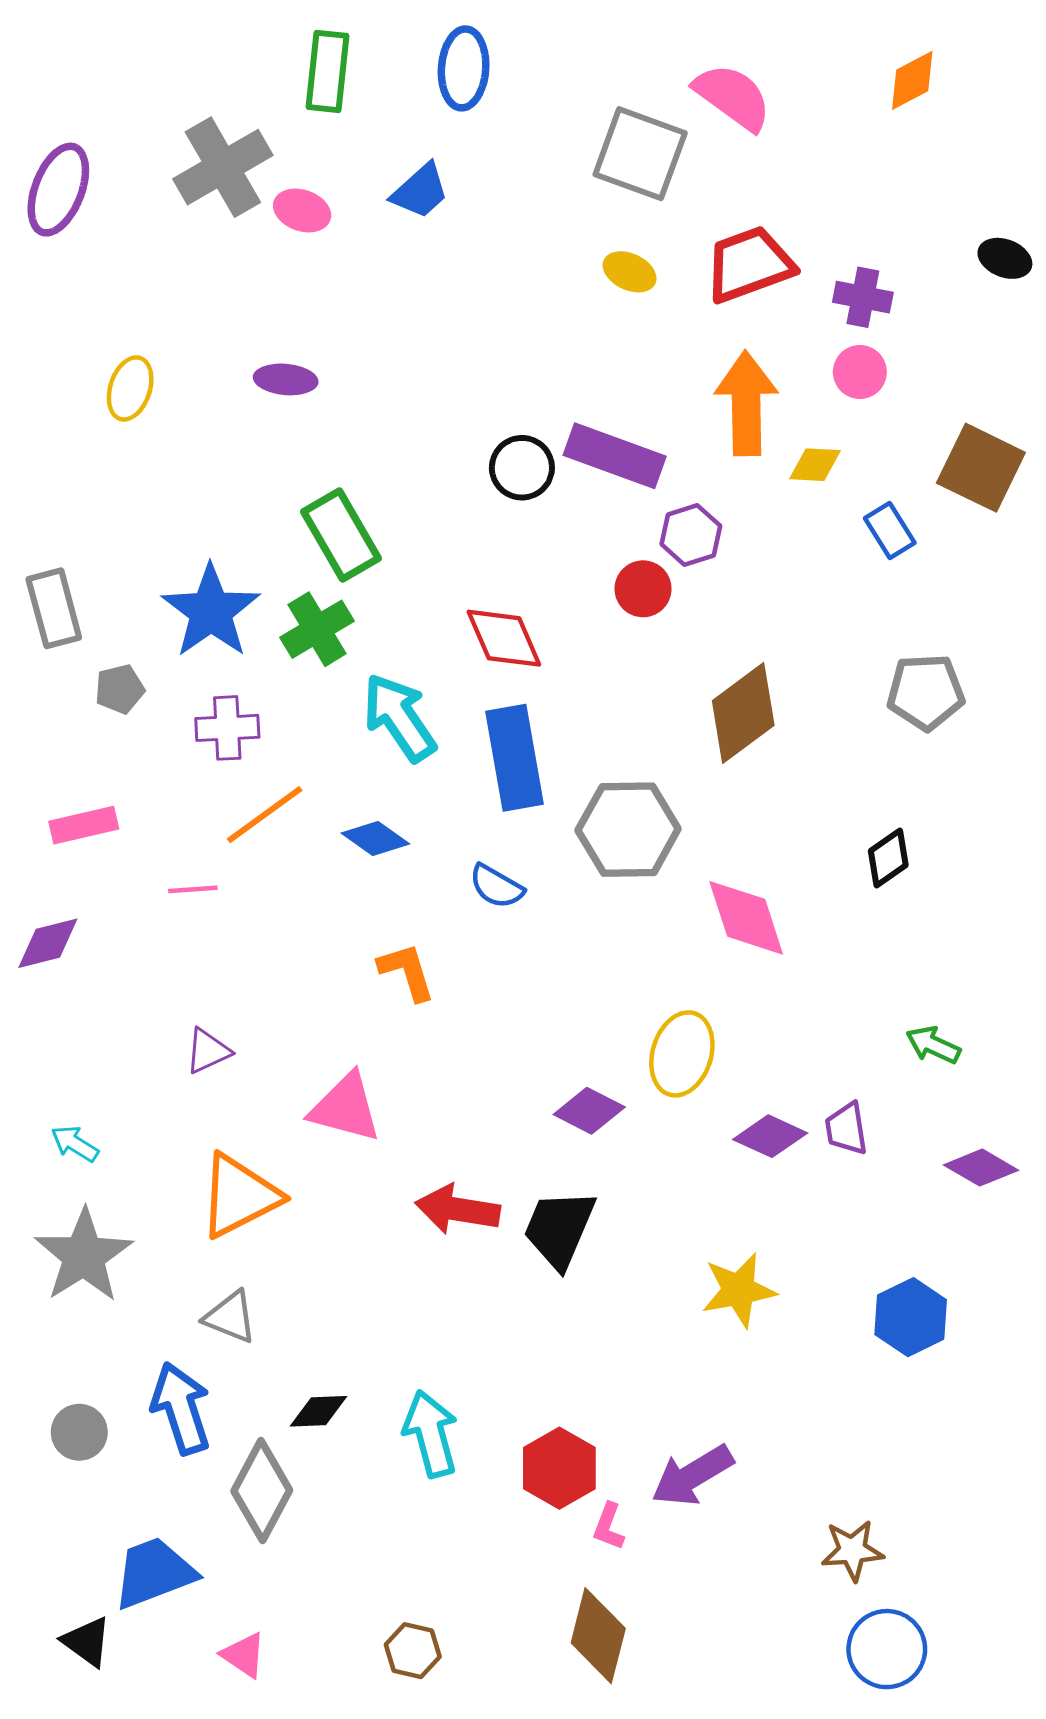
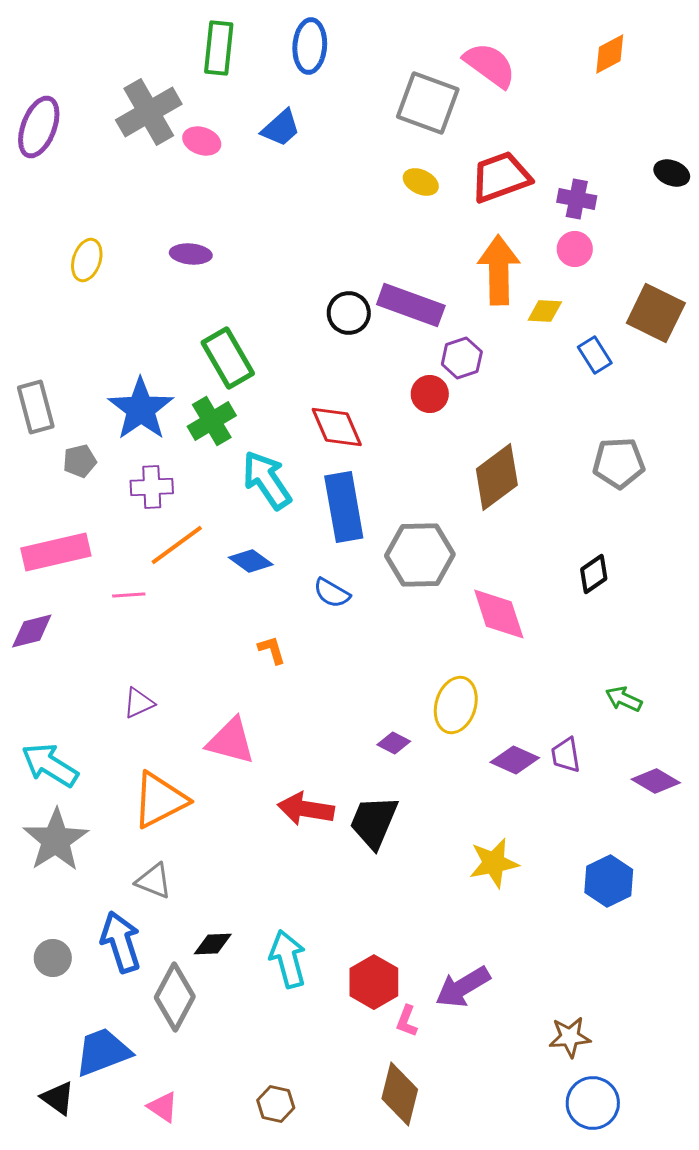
pink rectangle: (84, 825) -> (56, 552), size x1.5
orange L-shape: (407, 972) -> (272, 650), size x0.7
purple diamond: (589, 1111) -> (394, 743), size x0.7
cyan arrow: (75, 1144) -> (50, 765), size x1.8

